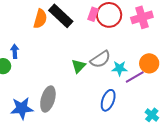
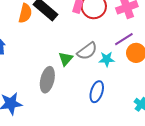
purple line: (135, 77) -> (124, 39), moved
gray ellipse: (48, 99) -> (47, 80), moved

